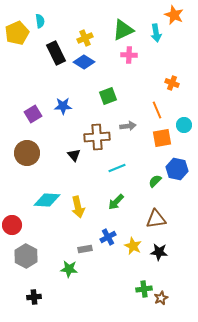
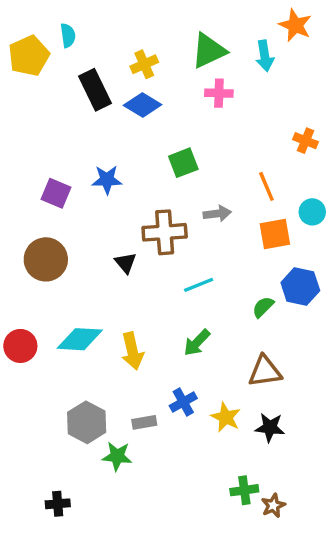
orange cross: (172, 83) -> (305, 141), moved
purple square: (33, 114) -> (56, 193), turned -36
red circle: (12, 225) -> (20, 346), moved
gray hexagon: (26, 256) -> (87, 422), moved

